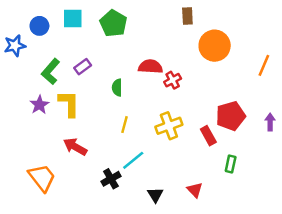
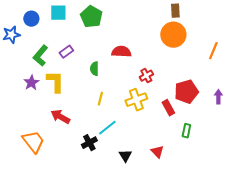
brown rectangle: (187, 16) -> (175, 11), moved
red cross: (173, 80) -> (146, 76), moved

